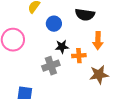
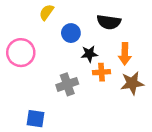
black star: (62, 47) -> (89, 54), moved
brown star: (99, 75) -> (132, 83), moved

